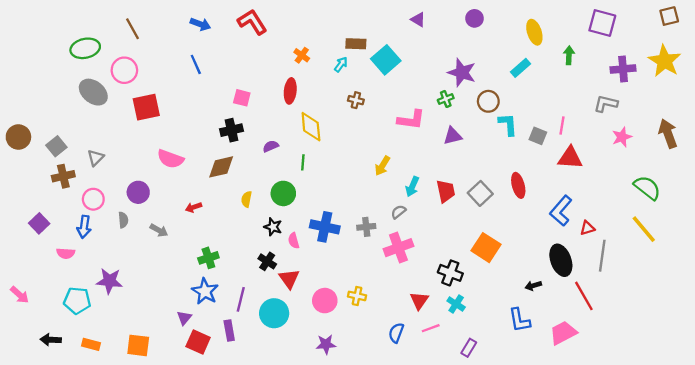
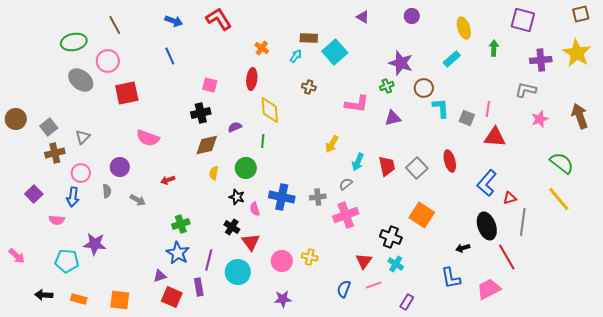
brown diamond: (221, 167) -> (207, 145), moved
purple triangle: (184, 318) -> (160, 276), turned 32

